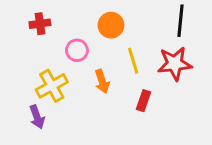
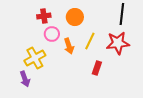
red cross: (40, 24) -> (44, 16), moved
yellow line: (133, 61) -> (90, 41), turned 42
orange arrow: (102, 81) -> (69, 46), moved

